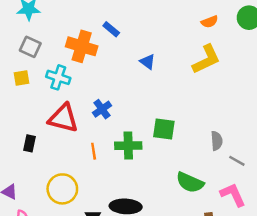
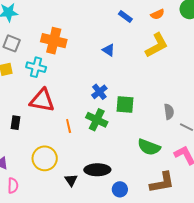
blue rectangle: (111, 29) -> (125, 16), moved
blue cross: (102, 109) -> (99, 92), moved
green cross: (128, 146) -> (97, 120), turned 30

